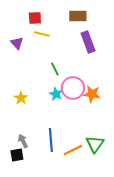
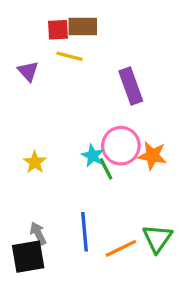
brown rectangle: (78, 16) -> (83, 26), moved
purple rectangle: (88, 42) -> (131, 86), moved
green line: (55, 69) -> (106, 169), moved
black square: (17, 155) -> (28, 257), size x1.5

